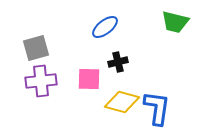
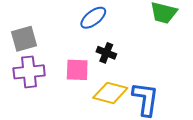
black cross: (118, 62) -> (106, 53), turned 36

